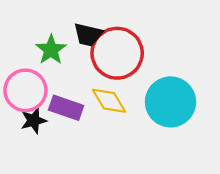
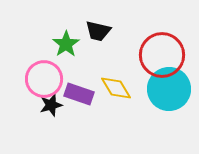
red circle: (117, 53) -> (162, 55), moved

